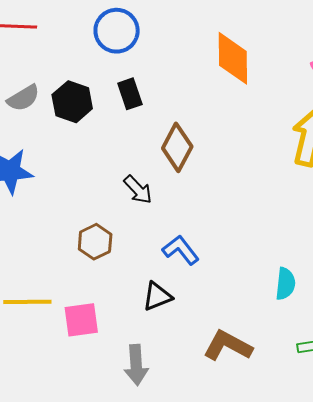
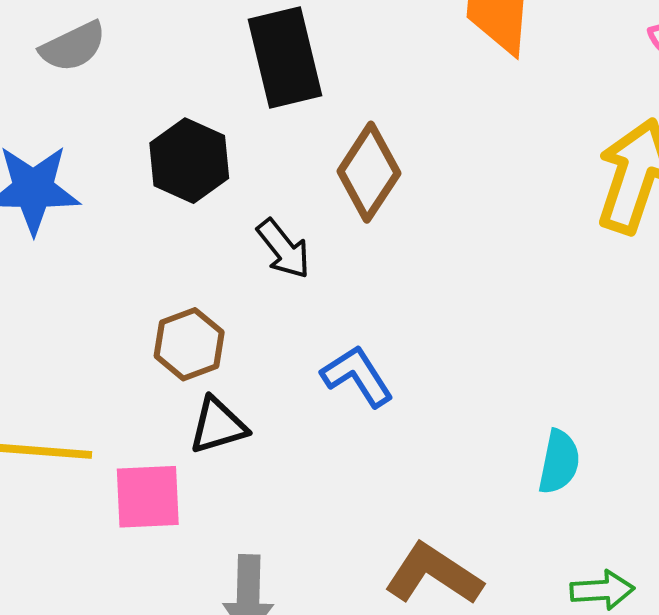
black rectangle: (130, 94) -> (285, 57), size x1.6
black hexagon: (72, 102) -> (189, 161), moved
black triangle: (157, 296) -> (218, 426), moved

